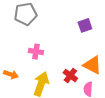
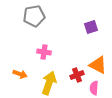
red cross: (70, 76) -> (77, 75), turned 32

